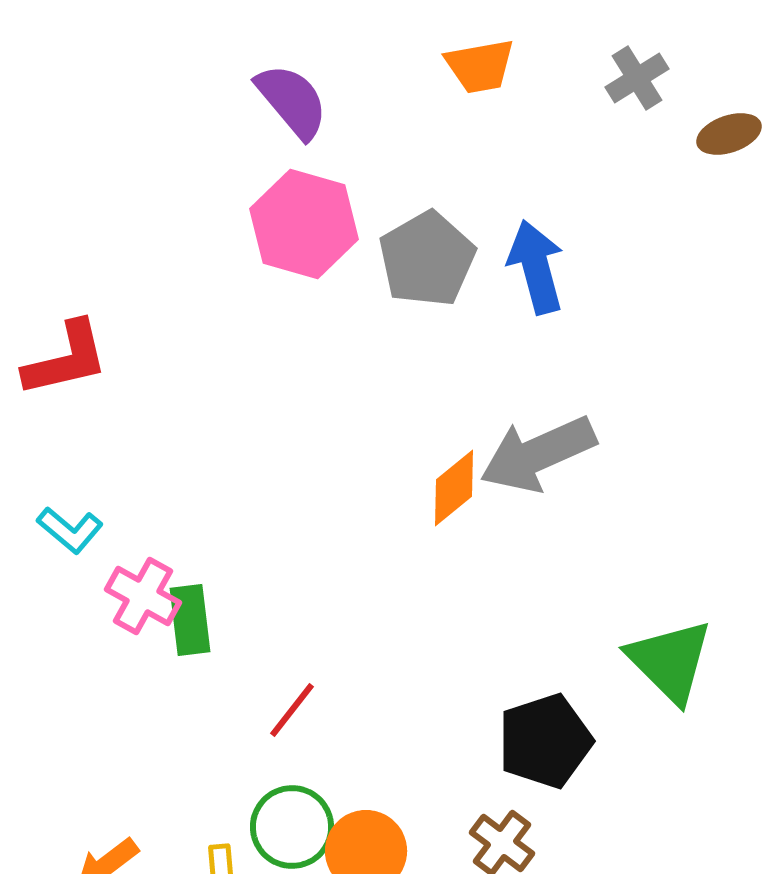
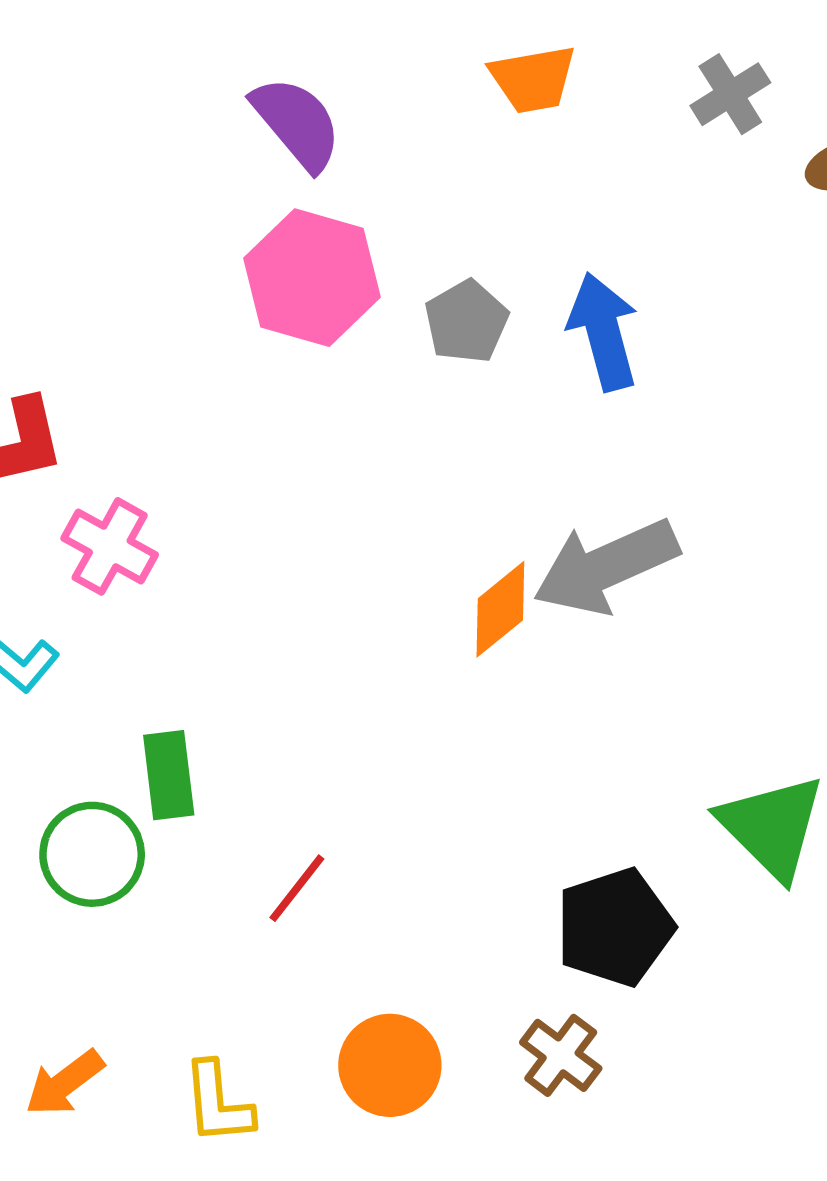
gray pentagon: (427, 259) -> (467, 322), size x0.7
pink cross: (143, 596) -> (110, 546), moved
green circle: (292, 827) -> (92, 854), moved

